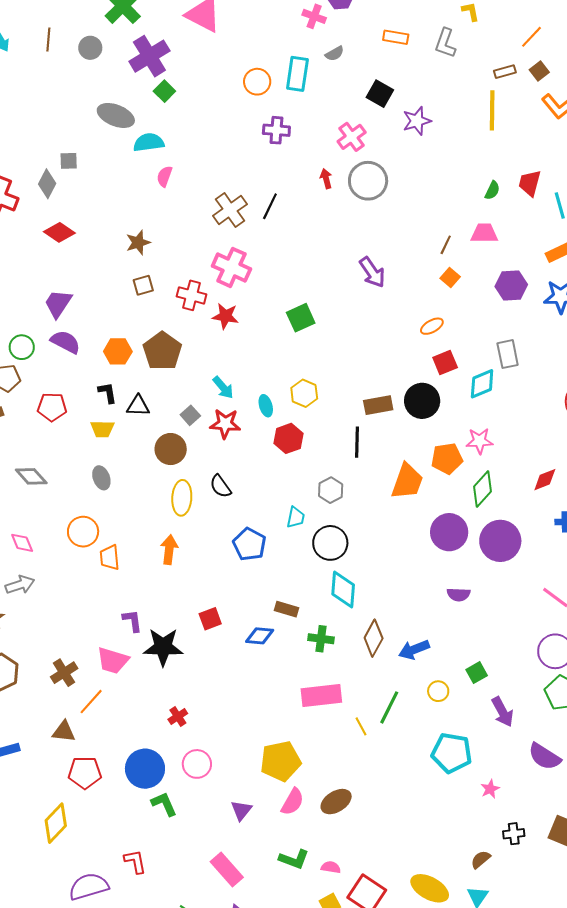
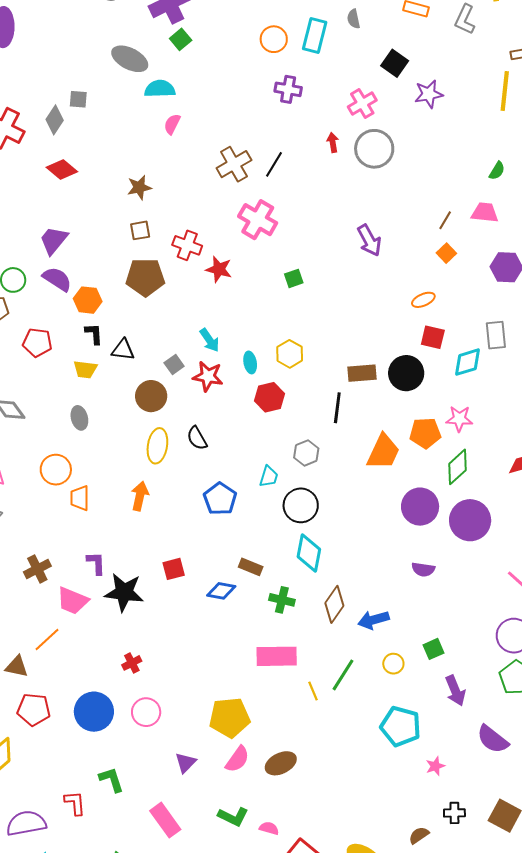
gray semicircle: (335, 54) -> (354, 19), turned 102
pink cross: (231, 267) -> (258, 220), moved
green square: (301, 318) -> (294, 278), size x0.7
orange hexagon: (118, 351) -> (88, 300), moved
brown pentagon: (162, 351) -> (145, 277), moved, turned 30
red square: (445, 363) -> (433, 337), turned 30
brown cross: (64, 673) -> (37, 569), moved
green L-shape: (164, 804) -> (111, 780), moved

